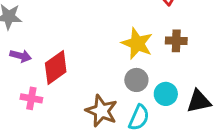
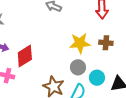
yellow star: (137, 43) -> (80, 43), turned -30

